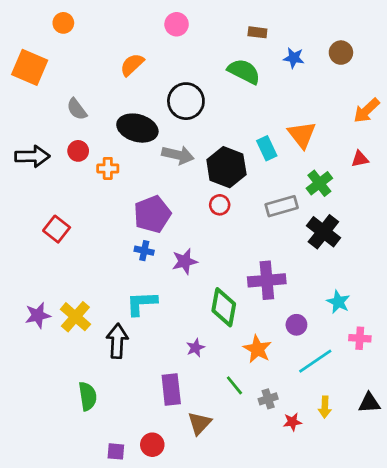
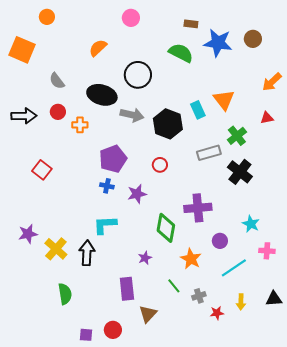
blue star: (294, 58) -> (218, 43), size x1.8
red circle: (220, 205) -> (160, 165), moved
yellow cross: (75, 317) -> (56, 249), moved

